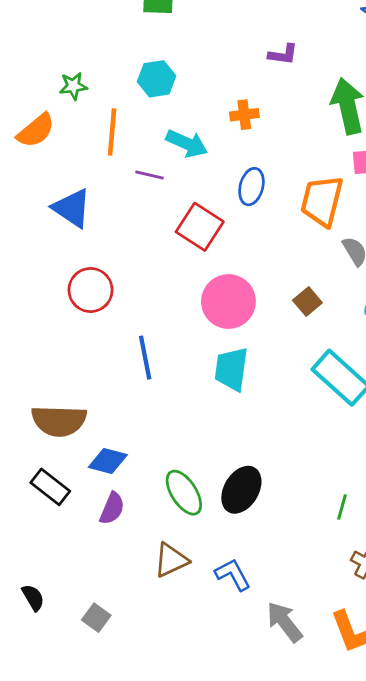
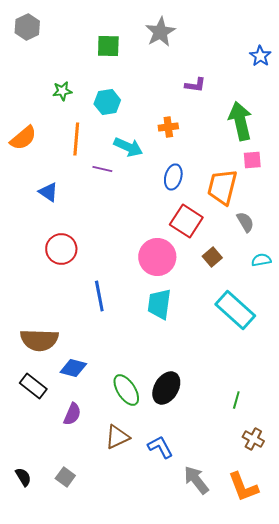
green star: (73, 86) -> (62, 91), moved
blue triangle: (72, 208) -> (48, 192), size x0.7
red square: (200, 227) -> (186, 221), moved
purple semicircle: (112, 508) -> (72, 414), moved
black semicircle: (33, 598) -> (23, 477), moved

